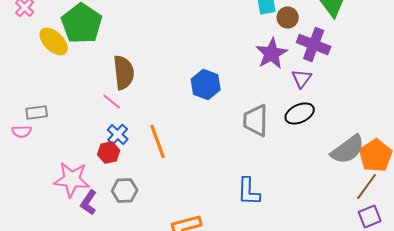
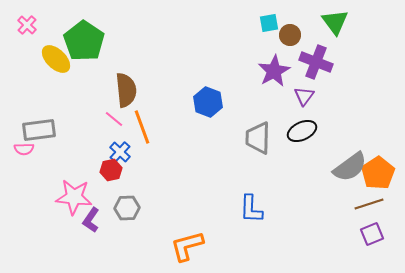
gray rectangle: (37, 112) -> (39, 130), size x1.5
orange line: (158, 142) -> (142, 127), moved
brown line: (367, 186) -> (369, 204), turned 36

